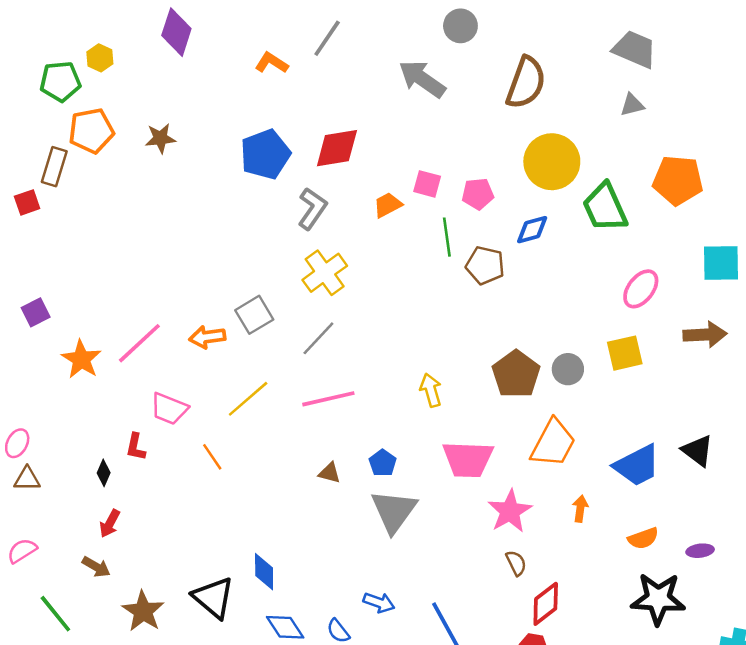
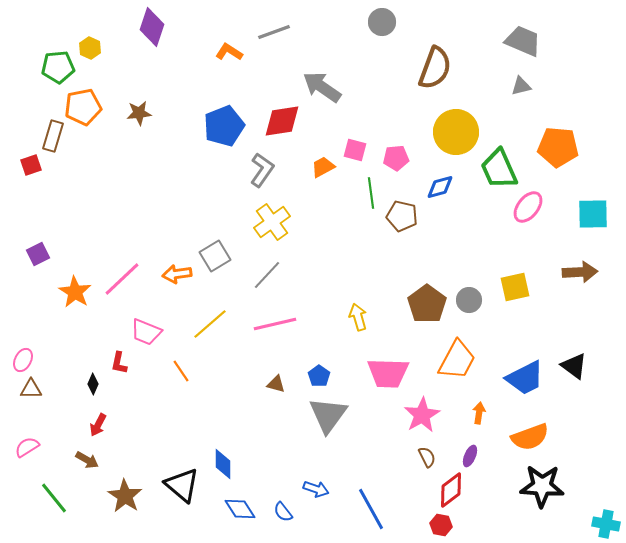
gray line: (327, 38) -> (274, 32), turned 36
gray arrow: (422, 79) -> (322, 87), moved
pink ellipse: (641, 289) -> (528, 207), moved
orange semicircle: (643, 538) -> (530, 437), size x1.5
purple ellipse: (700, 551) -> (470, 456), moved, turned -60

